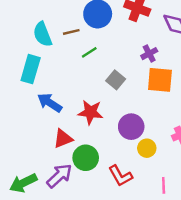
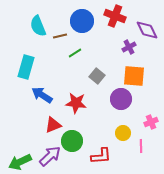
cyan semicircle: (43, 34) -> (38, 26), moved
purple cross: (149, 54) -> (129, 47), moved
purple circle: (131, 127) -> (121, 99), moved
red L-shape: (120, 176) -> (101, 156), turned -65
pink line: (164, 185) -> (141, 146), moved

